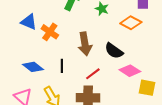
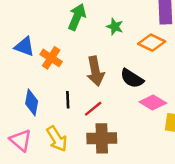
blue diamond: (33, 67) -> (32, 102), turned 65
red line: (93, 74) -> (93, 109), moved

